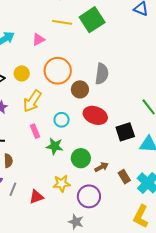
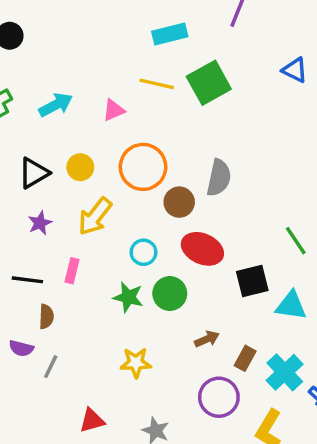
pink rectangle: (35, 131) -> (72, 271), moved, turned 32
green circle: (81, 158) -> (170, 294), moved
brown rectangle: (124, 177) -> (245, 358), turned 56
purple circle: (89, 196) -> (219, 397), moved
red triangle: (36, 197) -> (92, 421), moved

